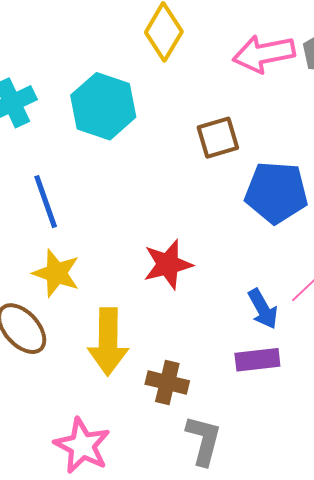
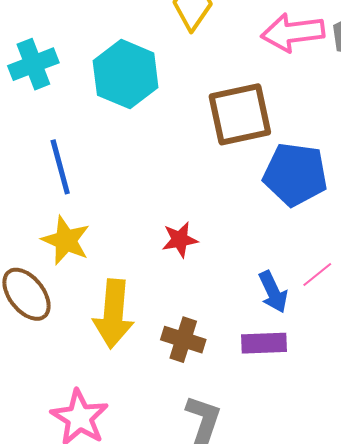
brown square: (218, 138) -> (240, 114), size x1.5
red star: (168, 264) -> (180, 240), size x0.7
brown cross: (167, 383) -> (183, 340), moved

